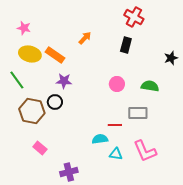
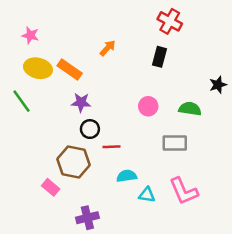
black star: (171, 58) -> (218, 85), moved
black circle: (55, 102) -> (90, 129), moved
brown hexagon: (32, 111) -> (73, 162), moved
red line: (115, 125) -> (111, 147), moved

